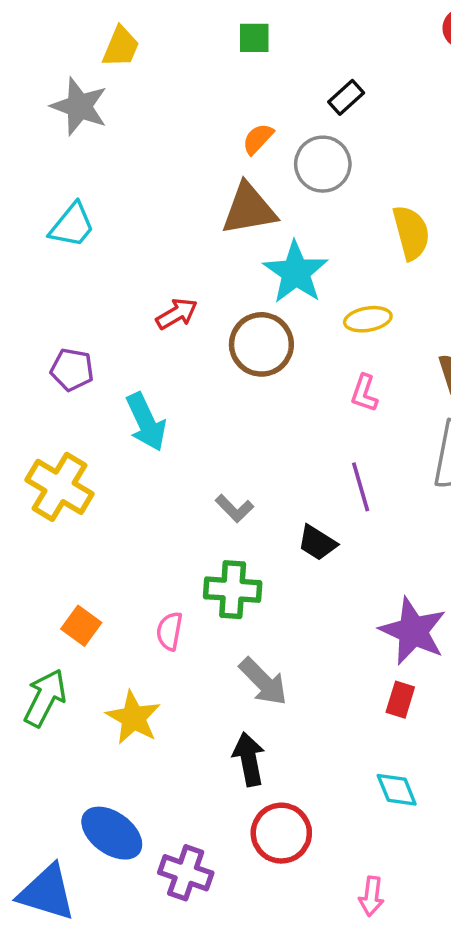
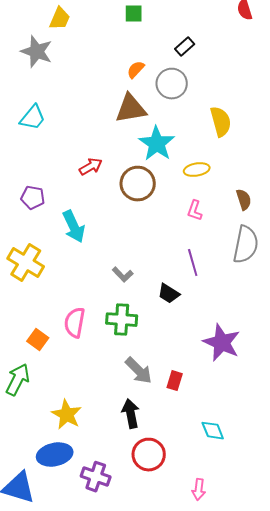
pink semicircle: (169, 631) -> (75, 323), moved, size x1.4
red rectangle: (400, 700) -> (175, 381), moved
yellow star: (133, 718) -> (67, 415), moved
blue ellipse: (112, 833) -> (55, 455), turned -48

